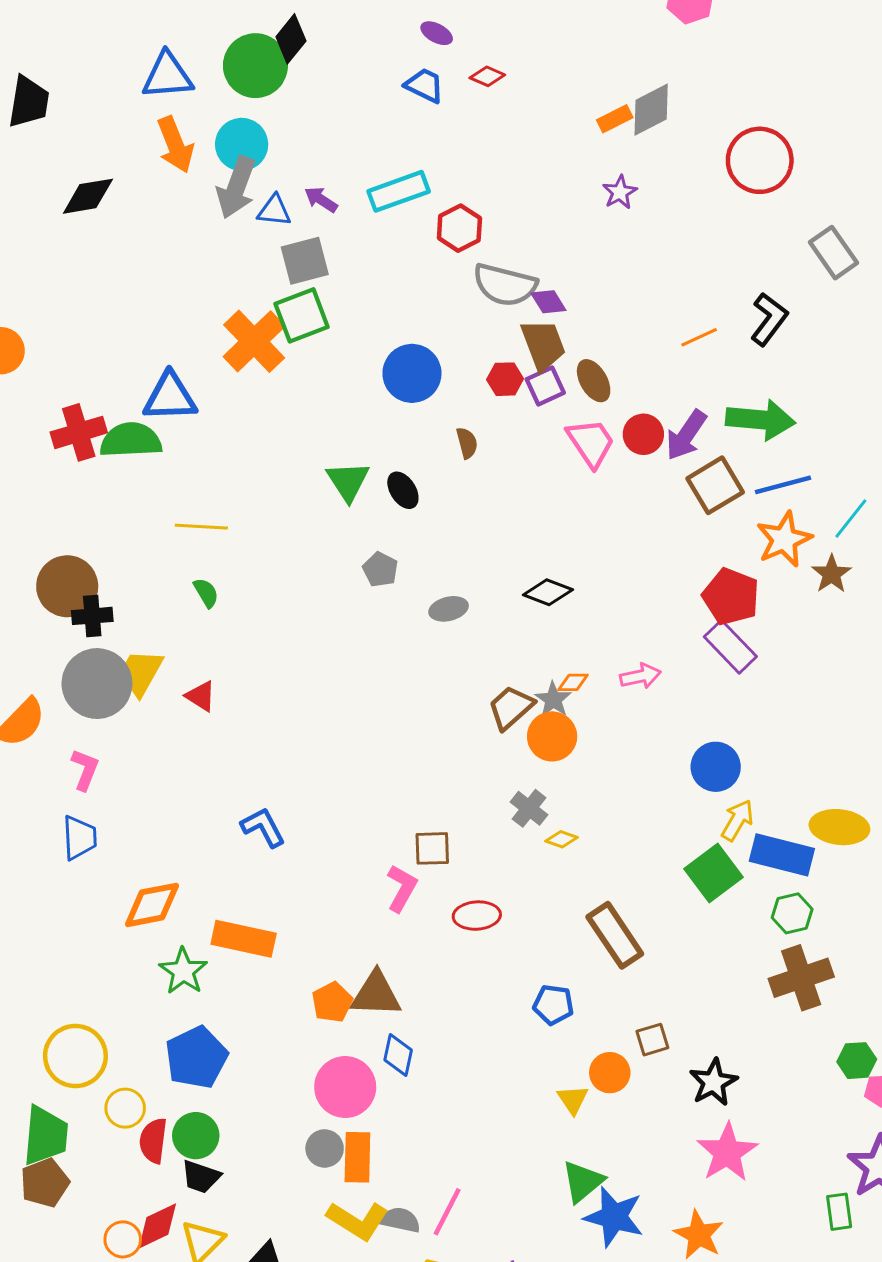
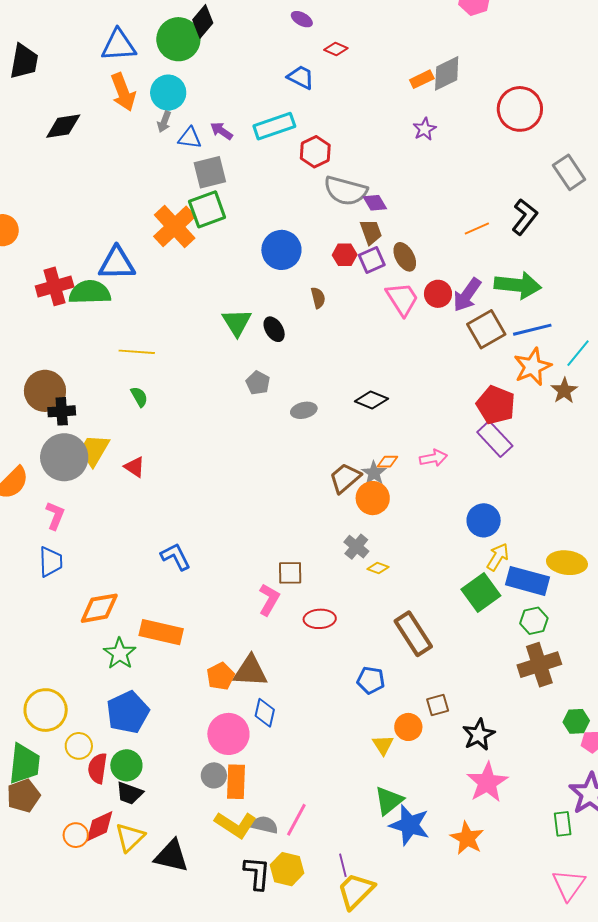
blue trapezoid: (424, 85) -> (301, 77), moved
gray arrow: (236, 187) -> (164, 122), size x0.5
brown trapezoid: (543, 345) -> (371, 232), size x0.7

